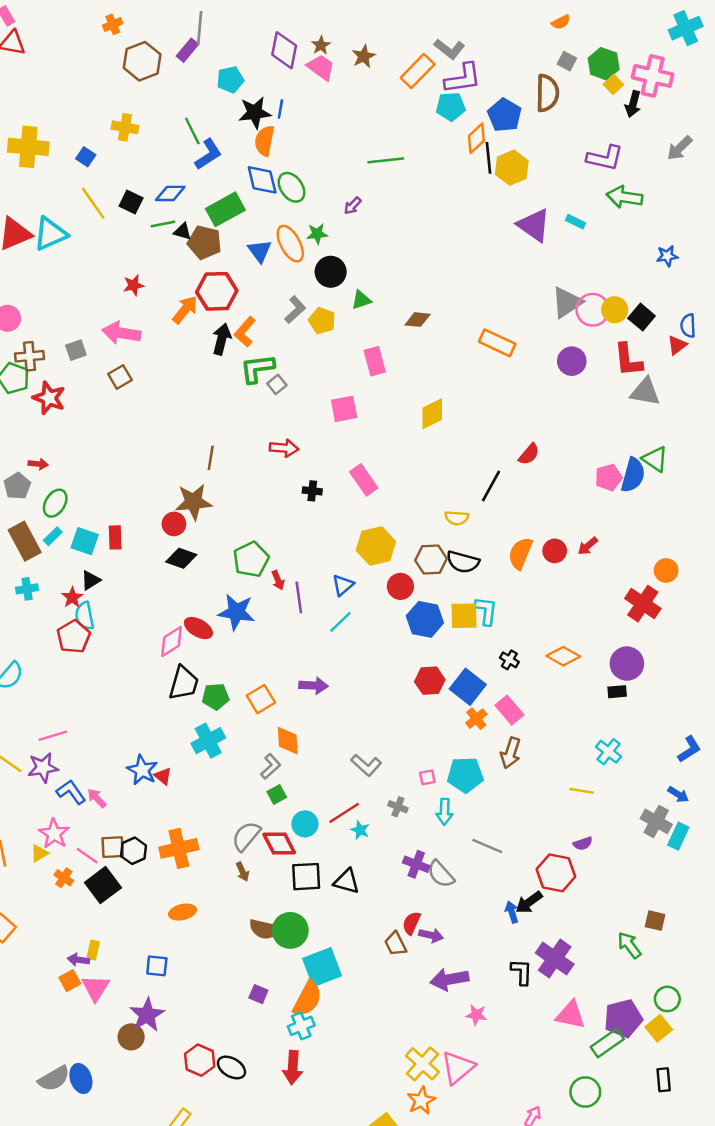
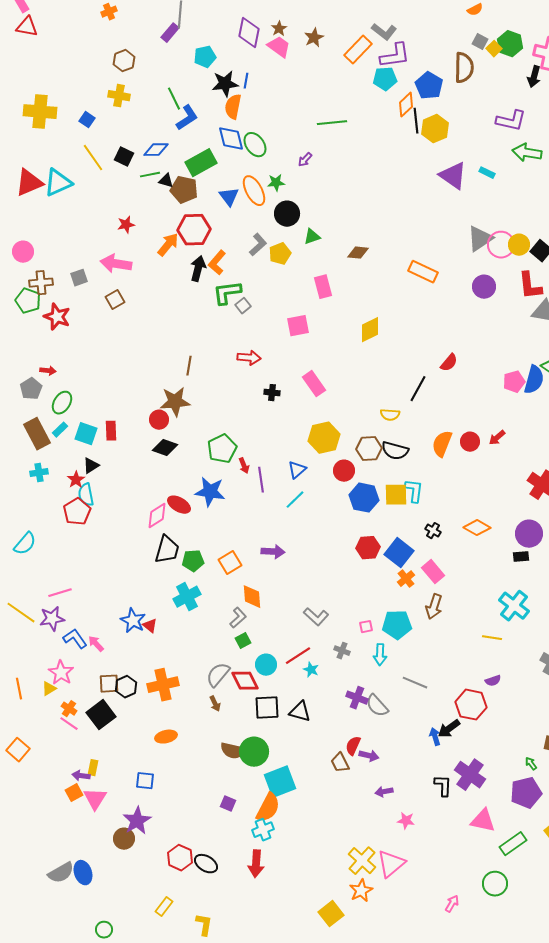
brown hexagon: (142, 61) -> (124, 61), moved, size x0.7
yellow square: (613, 84) -> (494, 49), moved
yellow pentagon: (322, 321) -> (280, 254), turned 30
cyan cross: (609, 752) -> (514, 606), size x1.4
pink line: (87, 856) -> (69, 724), moved
green arrow: (629, 945) -> (531, 764), size x0.6
purple arrow: (449, 979) -> (384, 792), size x0.6
purple pentagon: (623, 1019) -> (526, 793), moved

